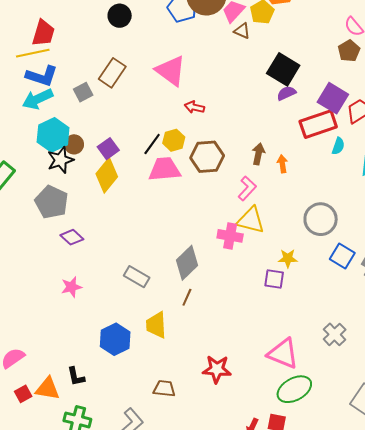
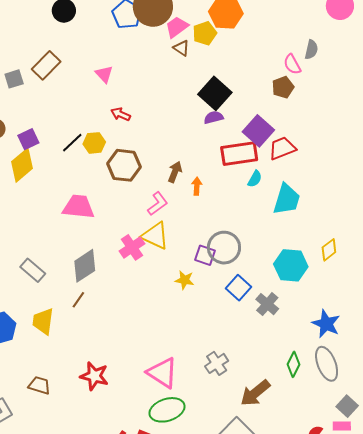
pink triangle: (171, 71) -> (104, 74), size x0.6
pink trapezoid: (165, 169) -> (78, 207), moved
pink cross: (230, 236) -> (132, 247), turned 35
purple square: (274, 279) -> (205, 255), moved

